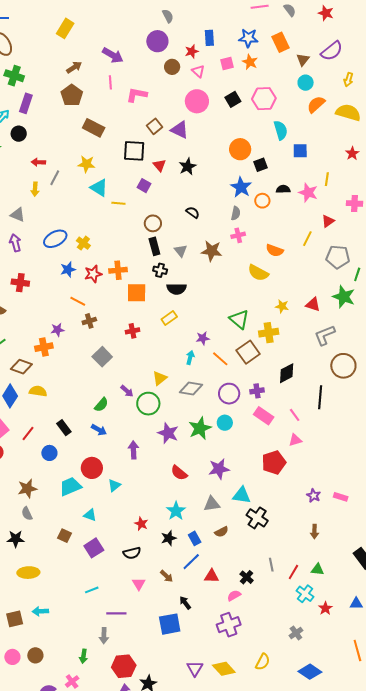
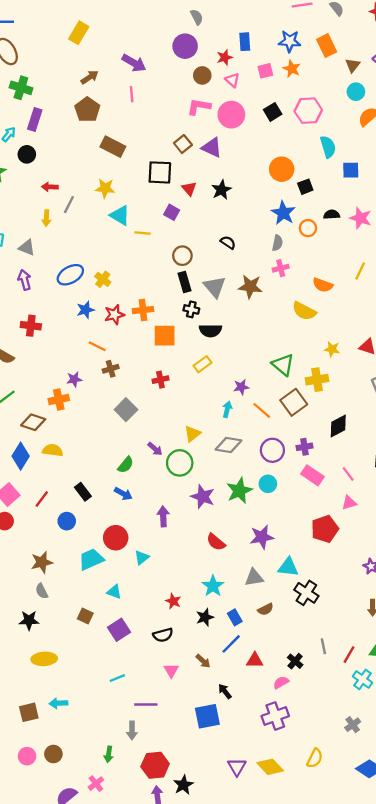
pink L-shape: (137, 95) -> (199, 107), moved
gray triangle: (181, 251) -> (215, 287), size x1.5

